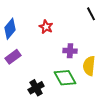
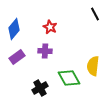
purple cross: (70, 51) -> (45, 51), moved

